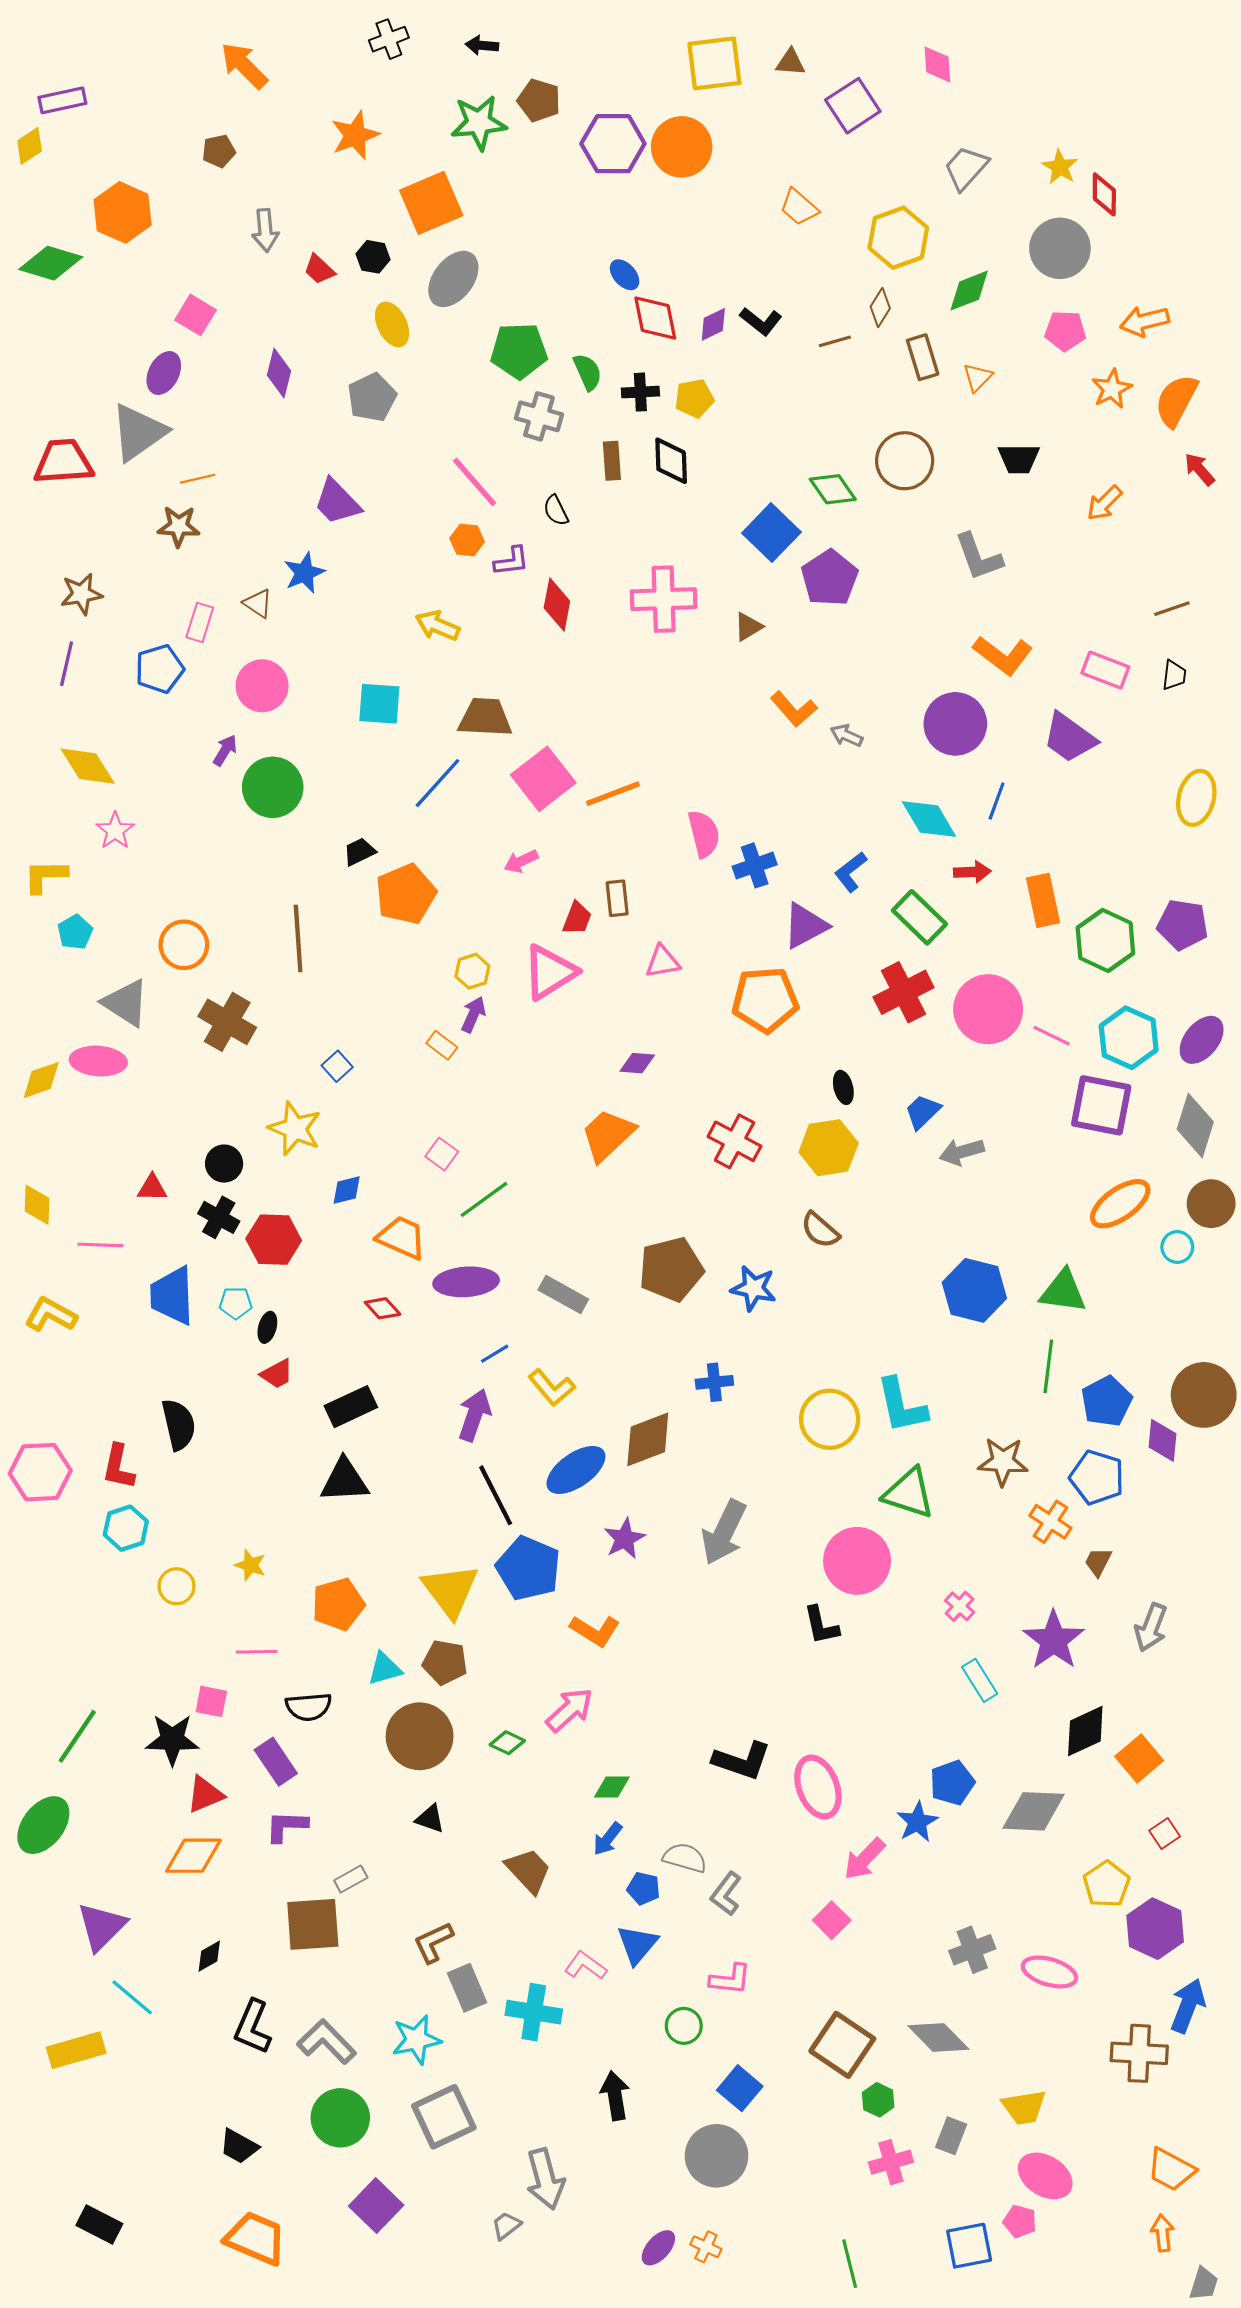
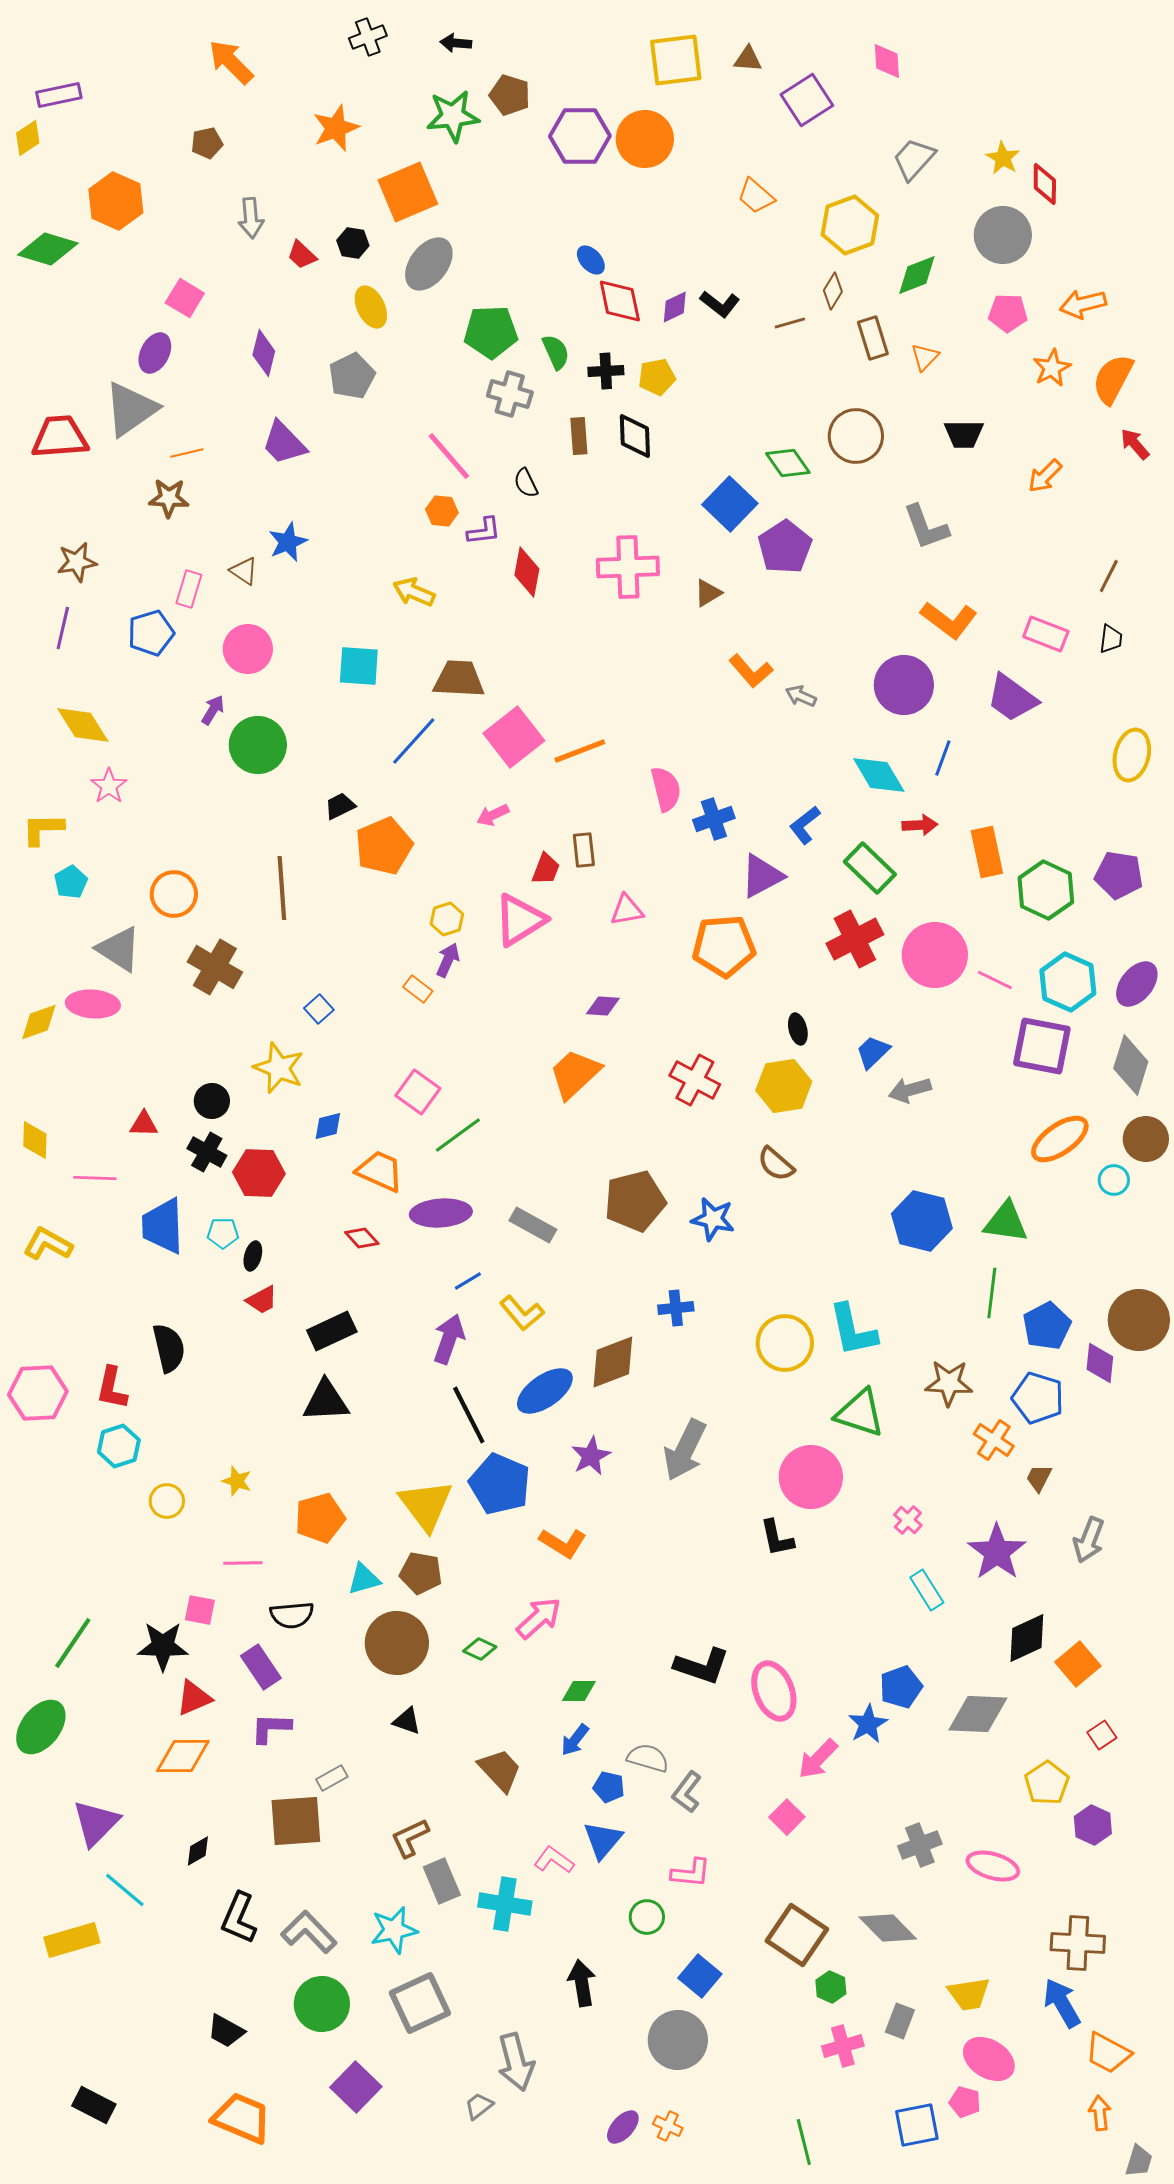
purple trapezoid: (337, 502) -> (284, 443), moved
brown line: (1172, 609) -> (1109, 576), turned -44
pink square: (442, 1154) -> (418, 1092), size x1.4
purple hexagon: (1155, 1929) -> (1093, 1825), size x0.7
blue arrow: (1188, 2006) -> (1062, 2003), moved, turned -51

